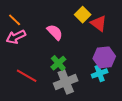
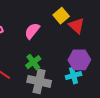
pink semicircle: (55, 32) -> (32, 31), turned -102
gray cross: (66, 82) -> (39, 81), turned 30

